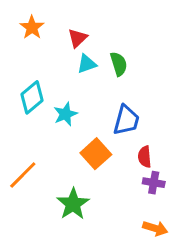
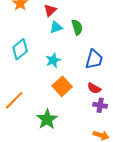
cyan star: (65, 114) -> (53, 60), moved
blue trapezoid: (126, 120) -> (94, 59), moved
red semicircle: (145, 157) -> (94, 88), turned -56

